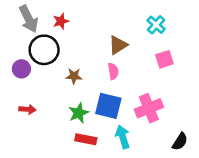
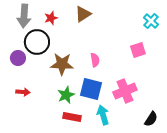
gray arrow: (29, 19) -> (24, 16), turned 30
cyan cross: (156, 25) -> (151, 21), moved
brown triangle: (118, 45) -> (83, 14), moved
brown star: (74, 76) -> (62, 64), size x1.6

